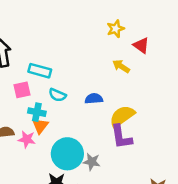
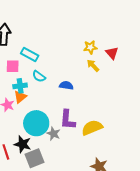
yellow star: (116, 29) -> (90, 47), moved
cyan cross: (37, 112) -> (20, 86), turned -32
yellow semicircle: (122, 116) -> (92, 128), moved
purple L-shape: (121, 137) -> (68, 120), moved

